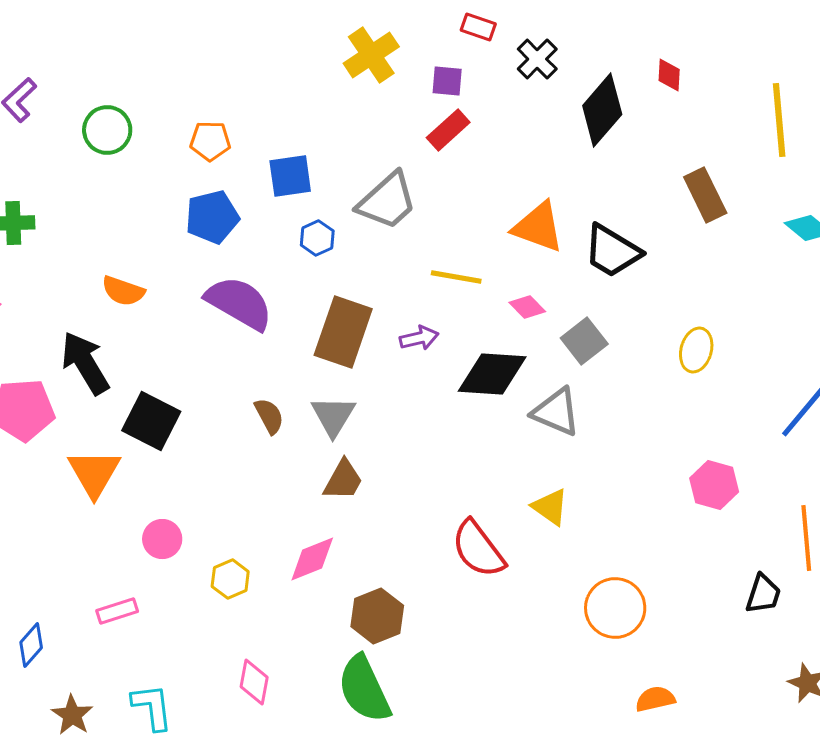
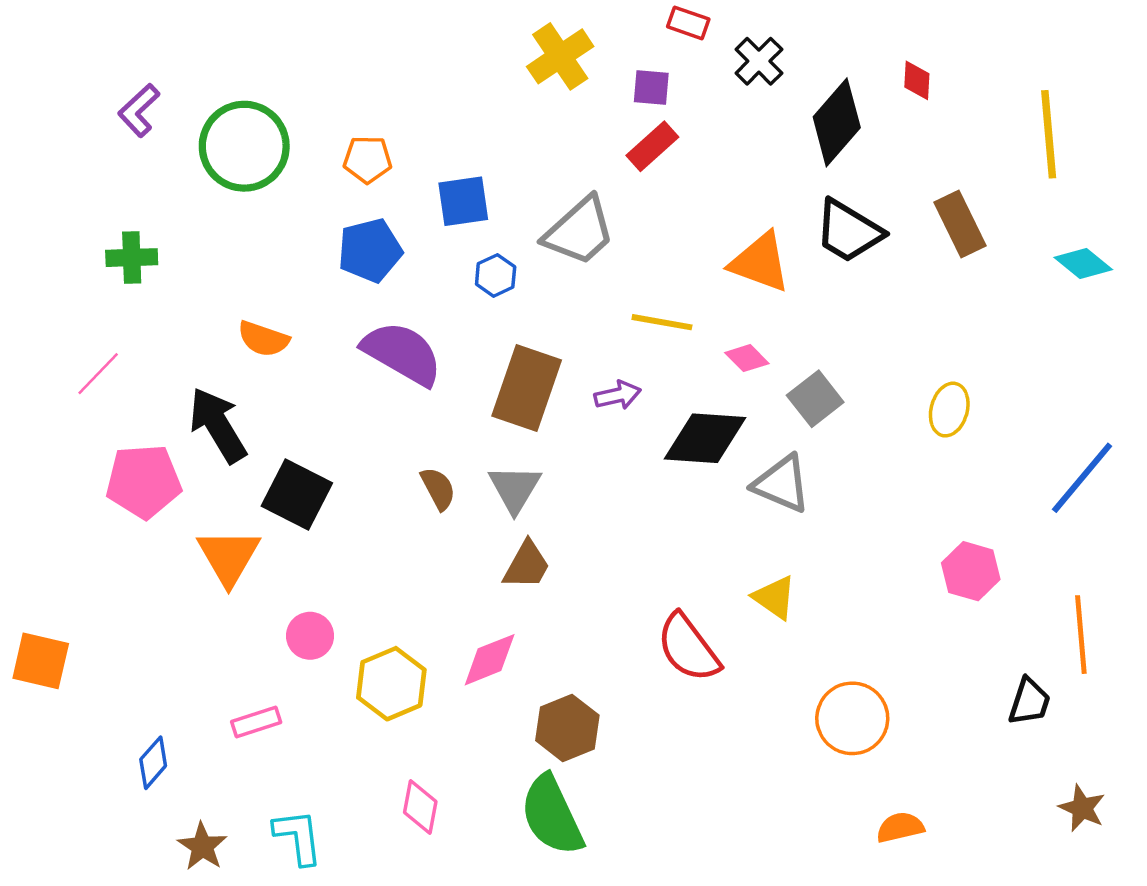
green circle: (107, 130) -> (244, 146), size x1.5
black trapezoid: (612, 251) -> (849, 231), moved
yellow hexagon: (230, 579) -> (391, 684), size x1.5

